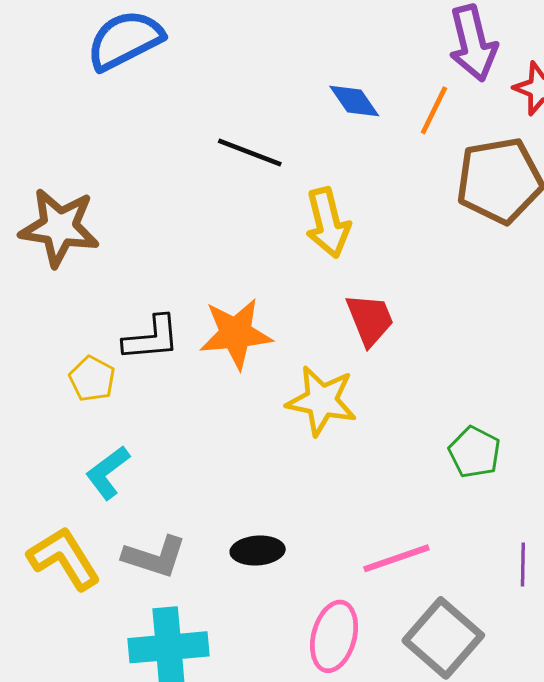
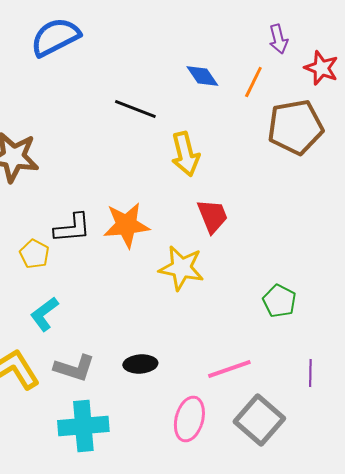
purple arrow: (473, 43) -> (278, 39), size x0.6

